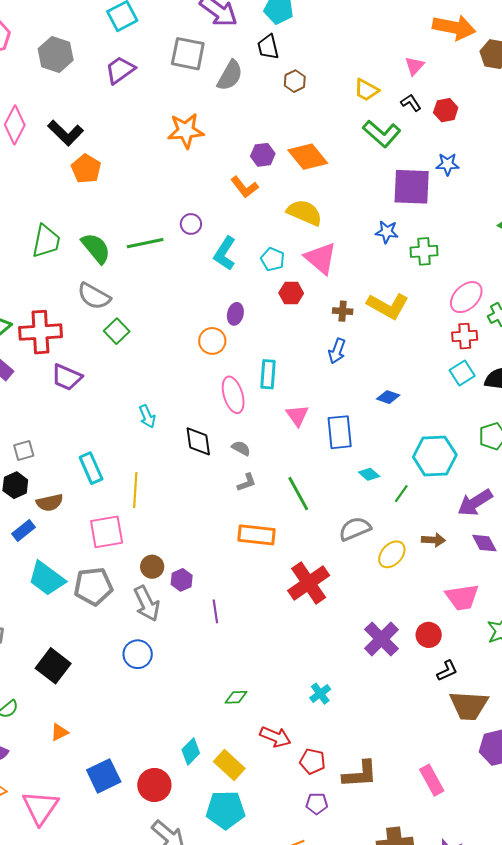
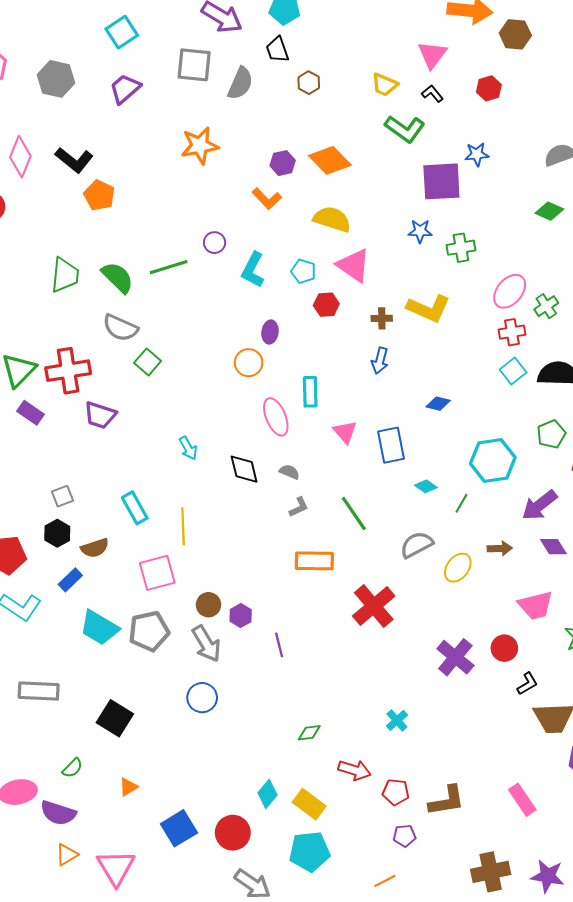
pink triangle: (414, 66) -> (432, 55), size x1.4
red hexagon: (446, 110) -> (489, 88), moved

